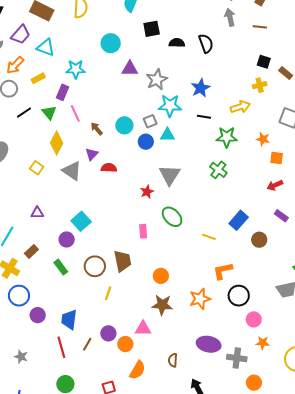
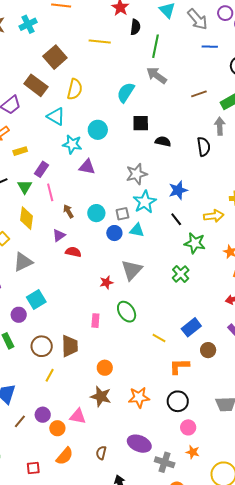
black semicircle: (206, 43) -> (204, 147), moved
cyan triangle: (46, 48) -> (56, 116), moved
cyan star: (76, 69) -> (72, 144), moved
purple triangle: (130, 69) -> (87, 167), moved
cyan star: (170, 106) -> (145, 202), turned 30
black line: (204, 117) -> (176, 219), turned 32
yellow diamond: (57, 143) -> (26, 218), turned -30
gray triangle: (72, 171) -> (23, 262), moved, turned 50
orange L-shape: (223, 271) -> (179, 366), moved

